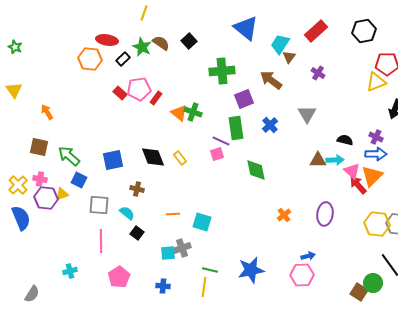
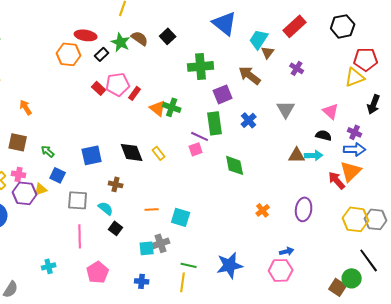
green arrow: (69, 156) -> (48, 151), size x0.6
pink triangle: (352, 171) -> (331, 111), moved

